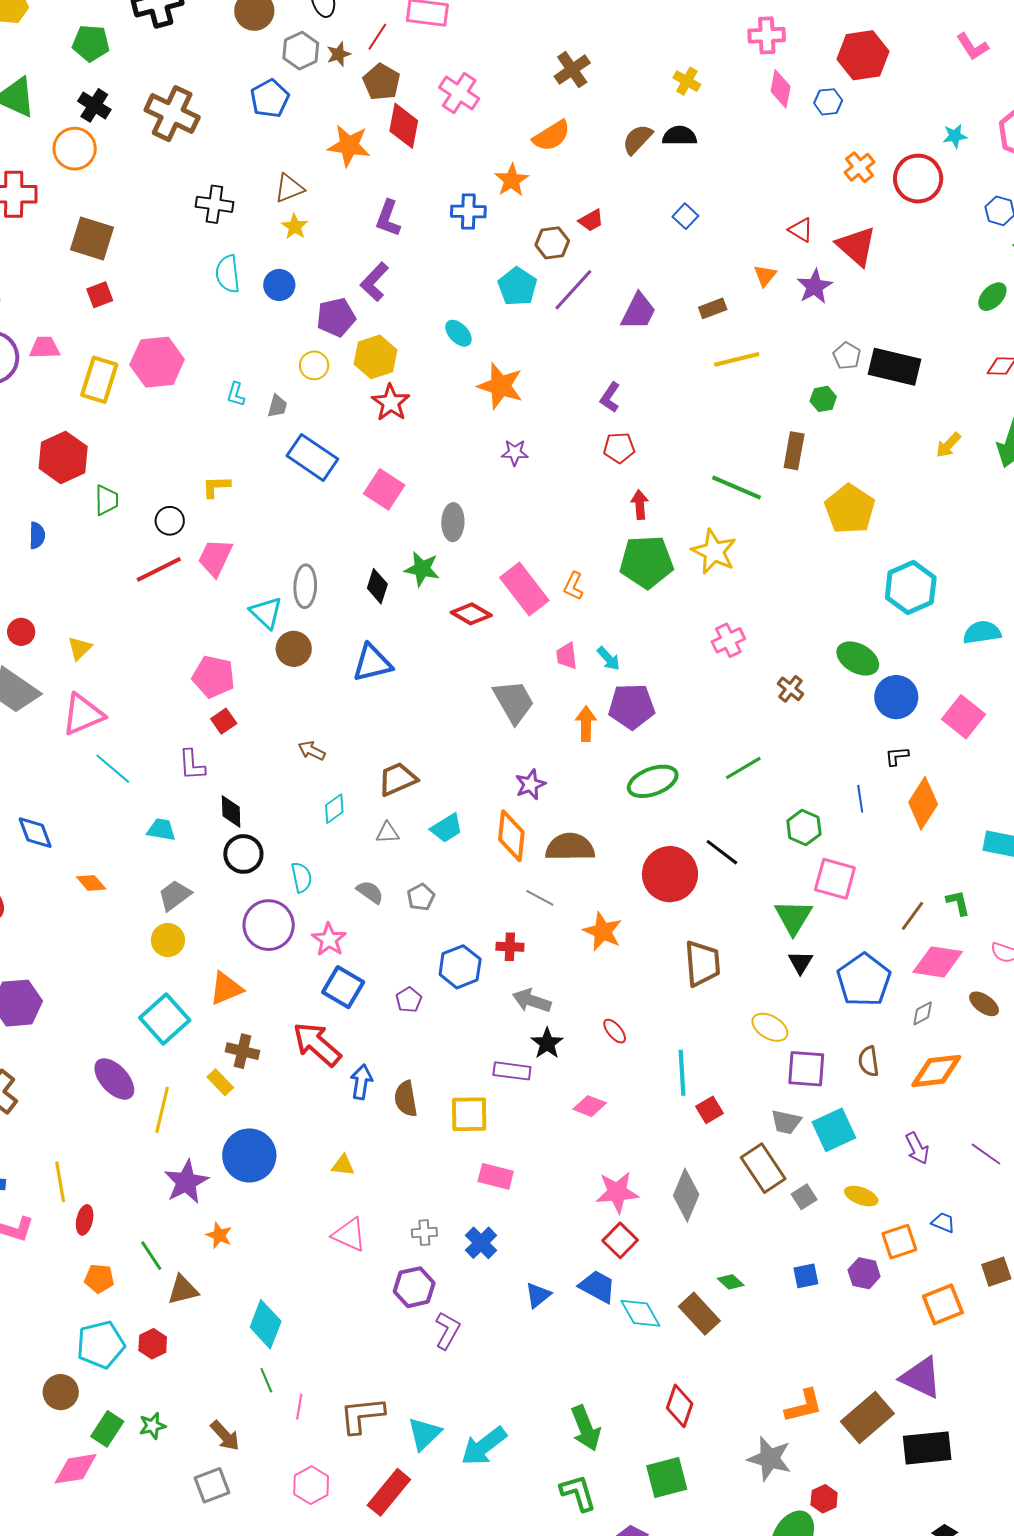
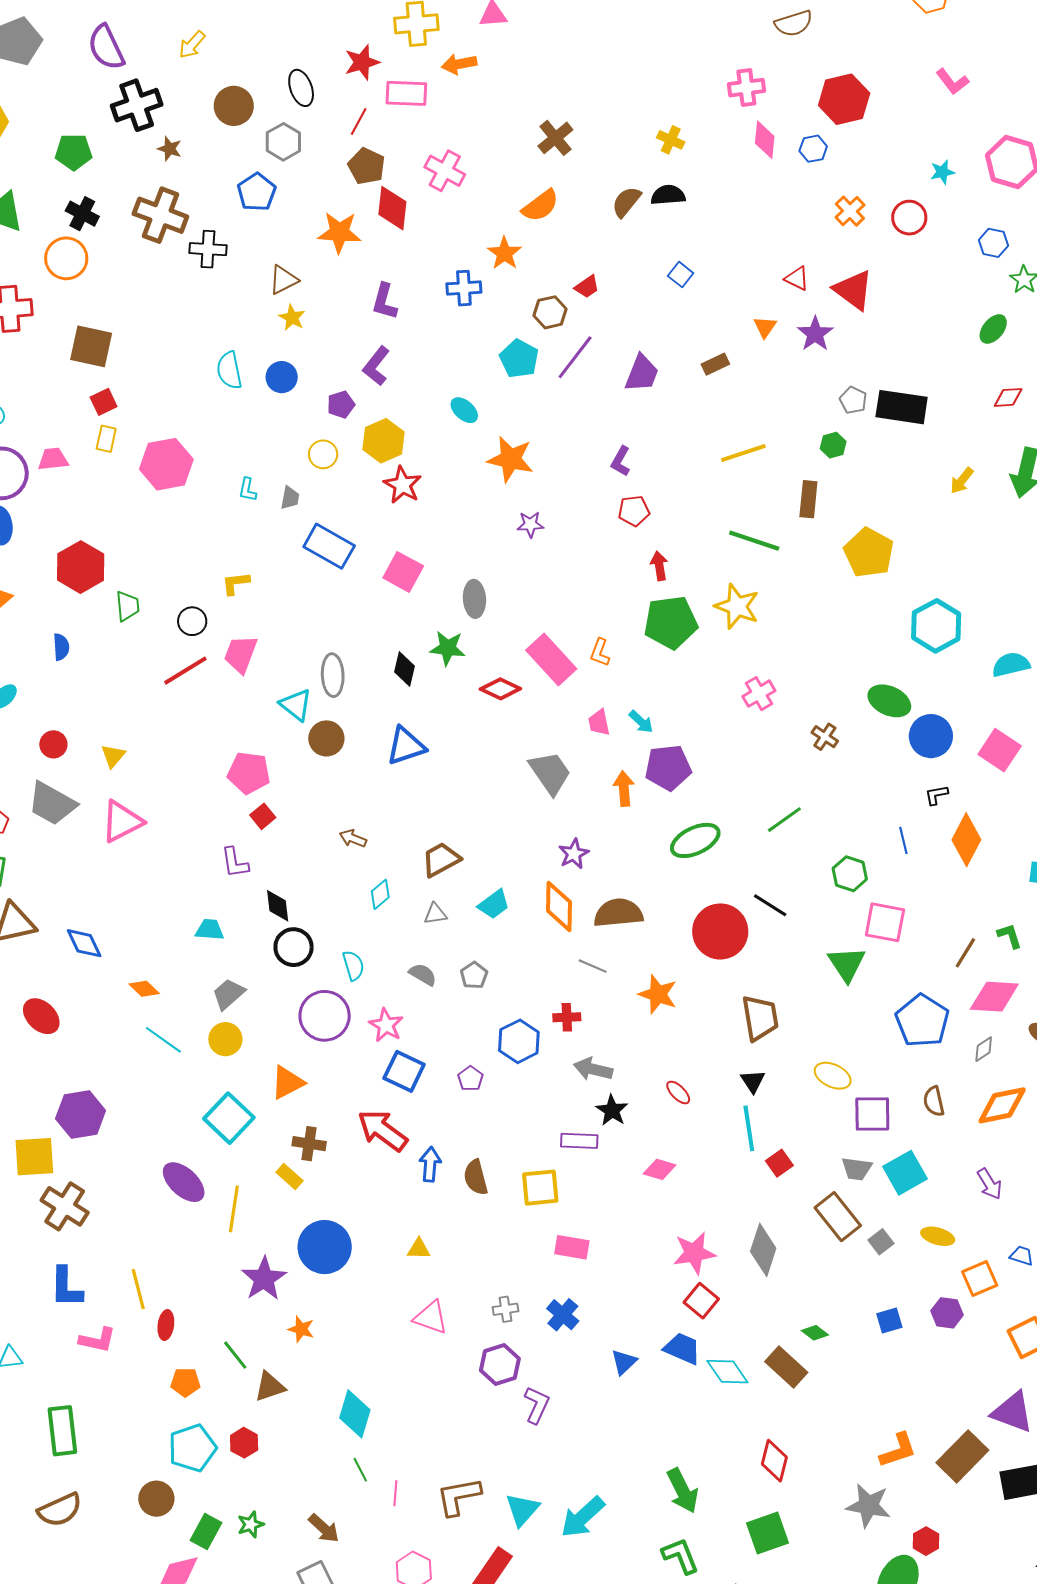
brown star: (339, 54) -> (170, 149), moved, turned -30
red circle: (918, 179) -> (909, 218), size x0.7
black cross: (214, 204) -> (208, 249), moved
purple pentagon: (336, 317) -> (341, 405), size x0.7
yellow line: (737, 359) -> (743, 453), moved
yellow rectangle: (99, 380) -> (106, 439), moved, size x0.6
cyan line: (113, 769) -> (163, 1040), moved
black triangle: (801, 962) -> (753, 1081), moved

